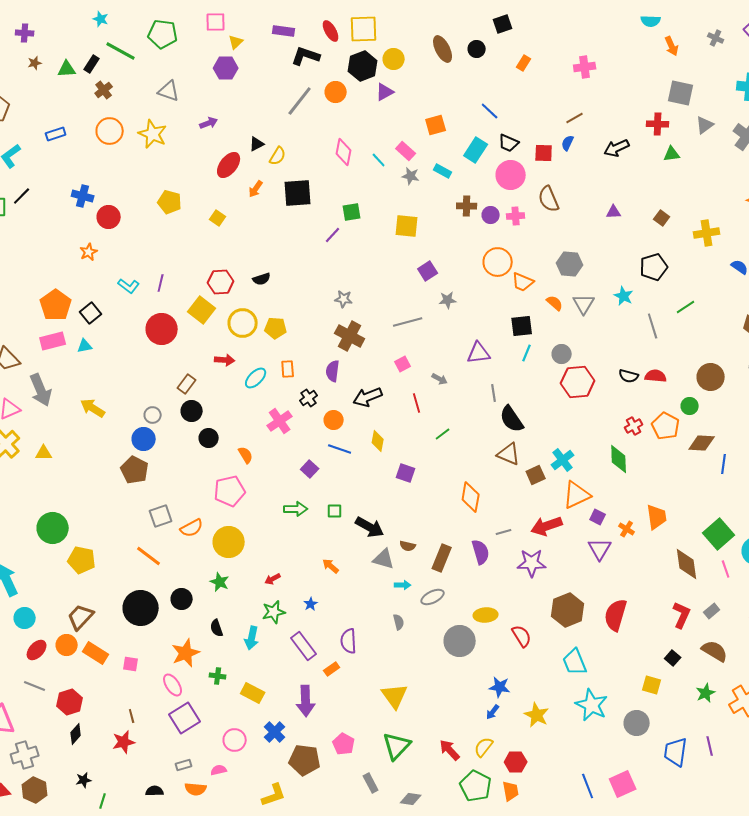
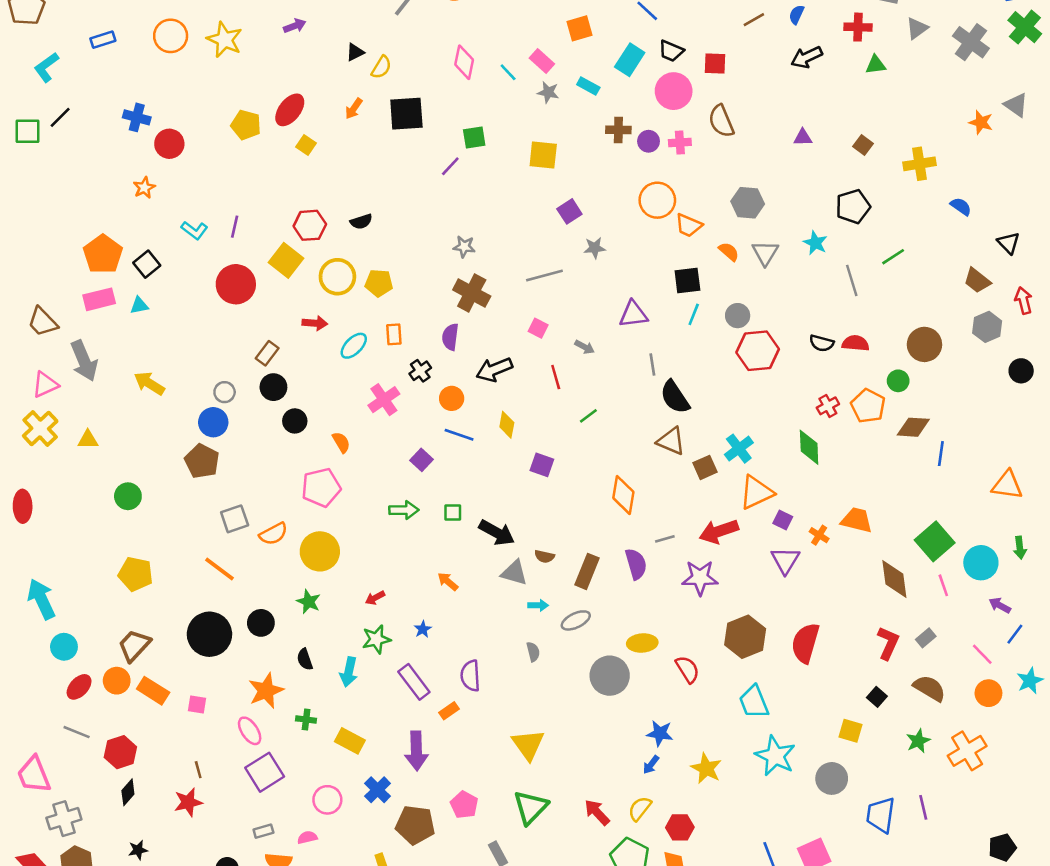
blue semicircle: (568, 143) -> (797, 15), moved
red ellipse: (229, 165) -> (290, 110), moved
pink square: (403, 364) -> (538, 328), turned -35
orange trapezoid: (657, 517) -> (857, 520), turned -68
green circle: (53, 528) -> (128, 496), moved, size x0.7

